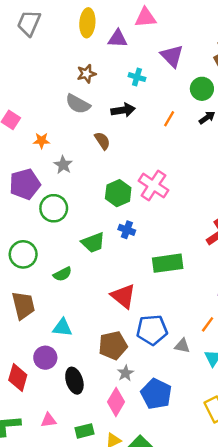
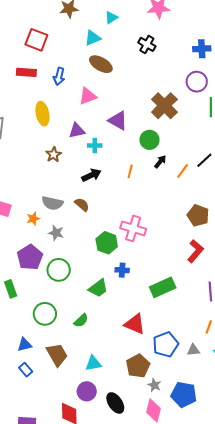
purple triangle: (118, 39) -> (77, 131), moved
gray semicircle: (78, 104) -> (52, 203), moved

